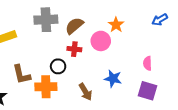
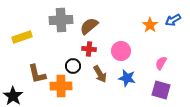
orange star: (116, 25) -> (150, 25), moved
pink circle: (101, 41) -> (121, 51), moved
pink semicircle: (148, 63) -> (161, 63), turned 32
brown arrow: (86, 92) -> (100, 74), moved

